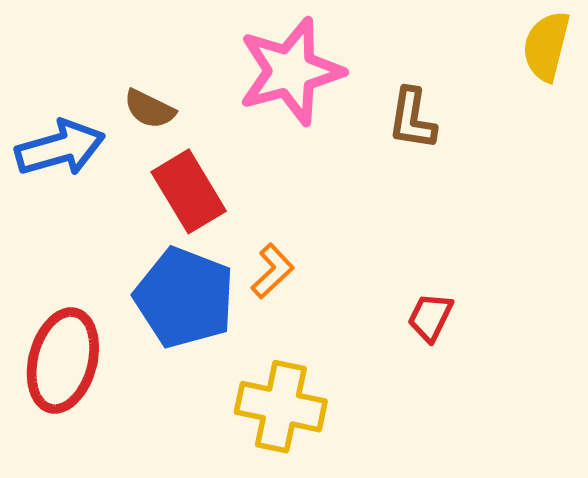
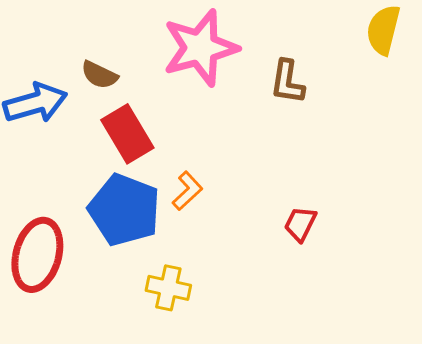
yellow cross: (281, 407) -> (168, 288), moved, size x0.7

